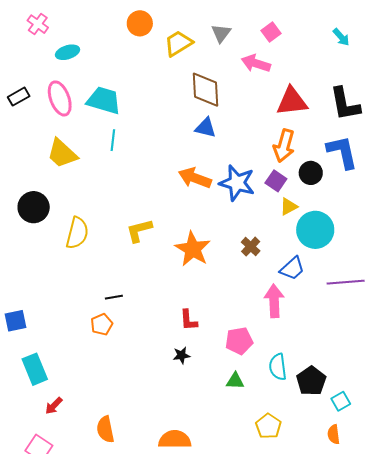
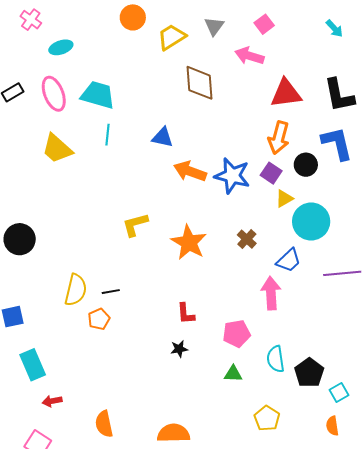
blue triangle: (206, 128) -> (163, 137), moved
black circle: (34, 207) -> (20, 239), moved
yellow semicircle: (77, 233) -> (76, 290), moved
red arrow: (54, 406) -> (52, 401), turned 36

